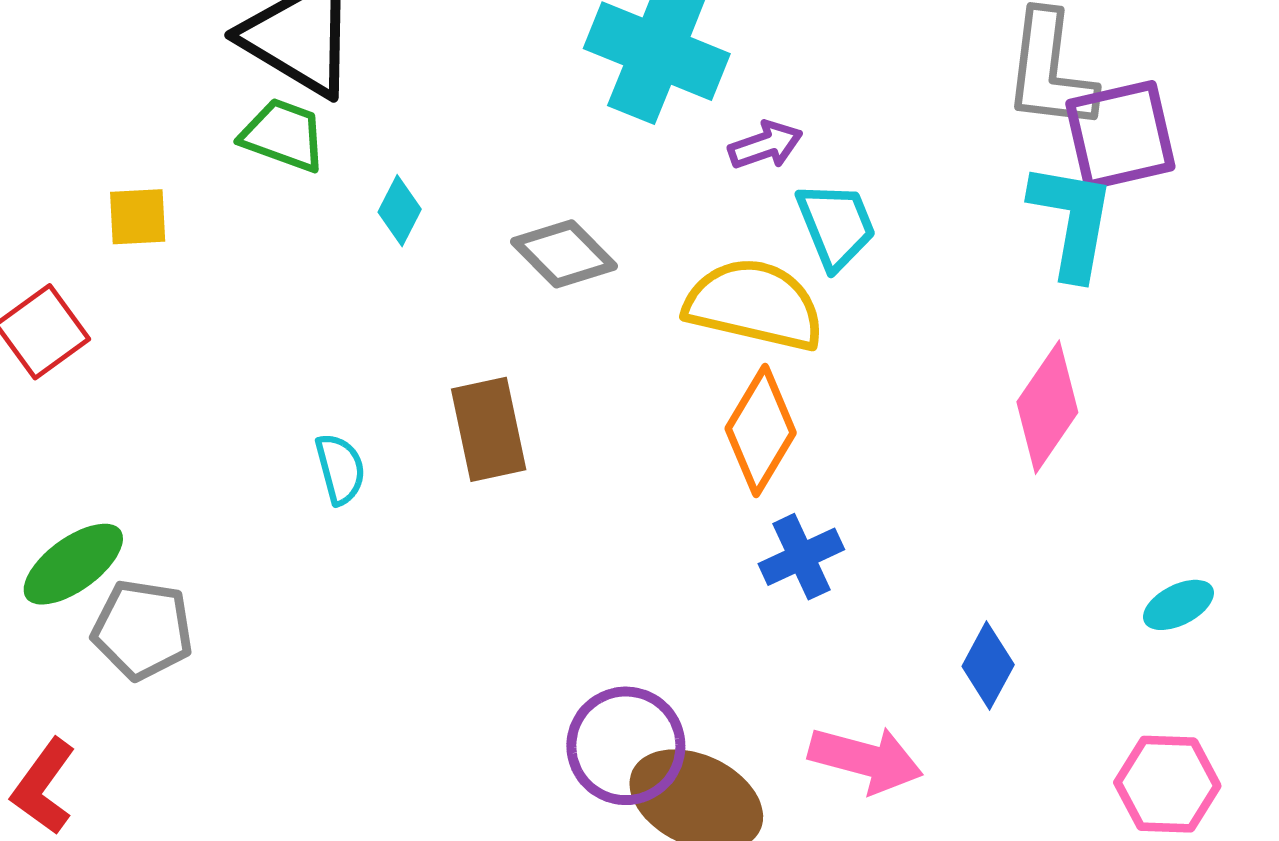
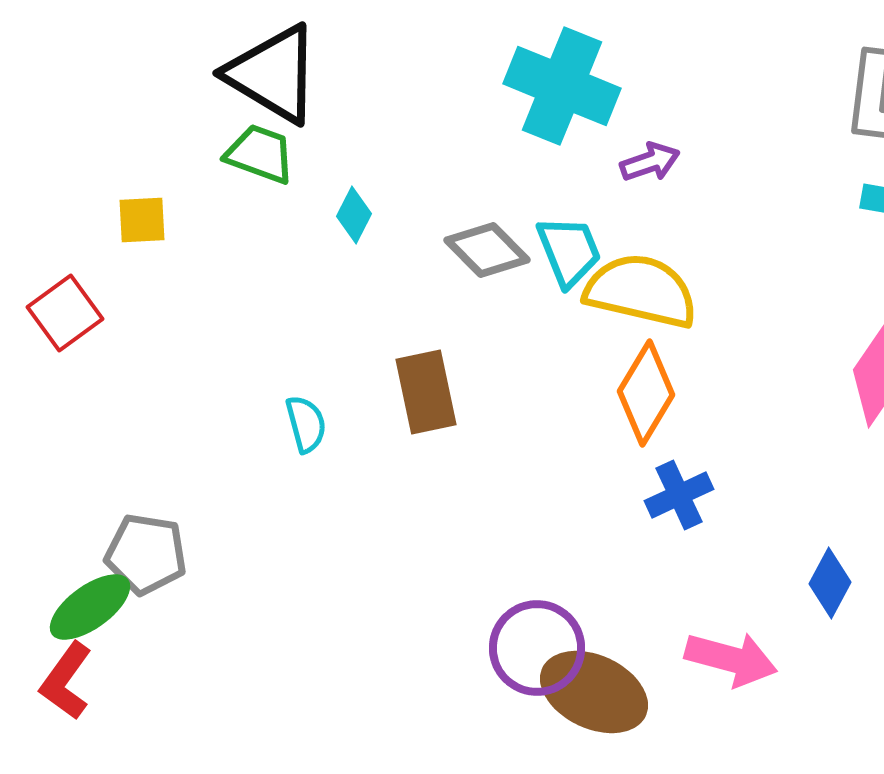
cyan trapezoid: (836, 225) -> (569, 251), moved
green ellipse: (73, 564) -> (90, 607), moved

